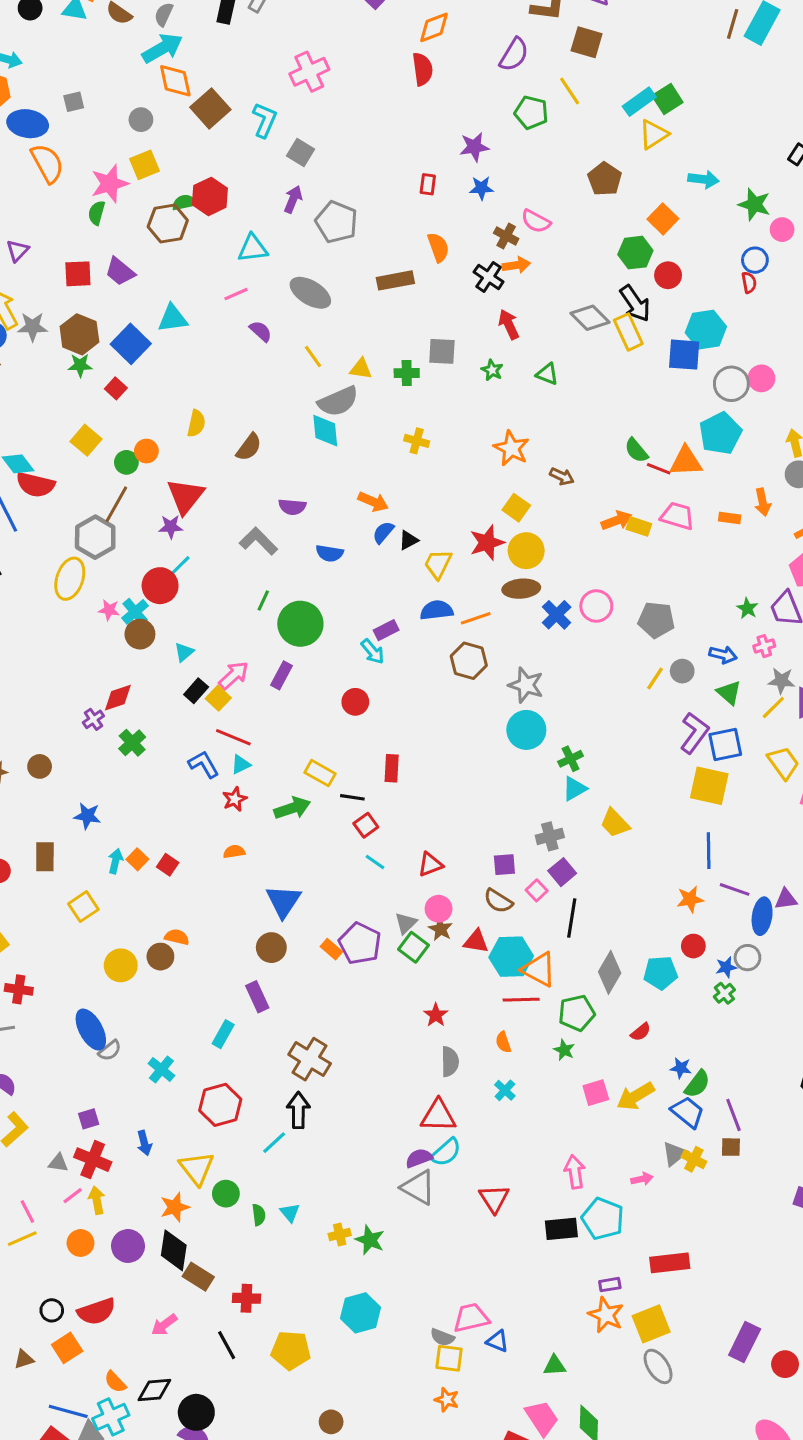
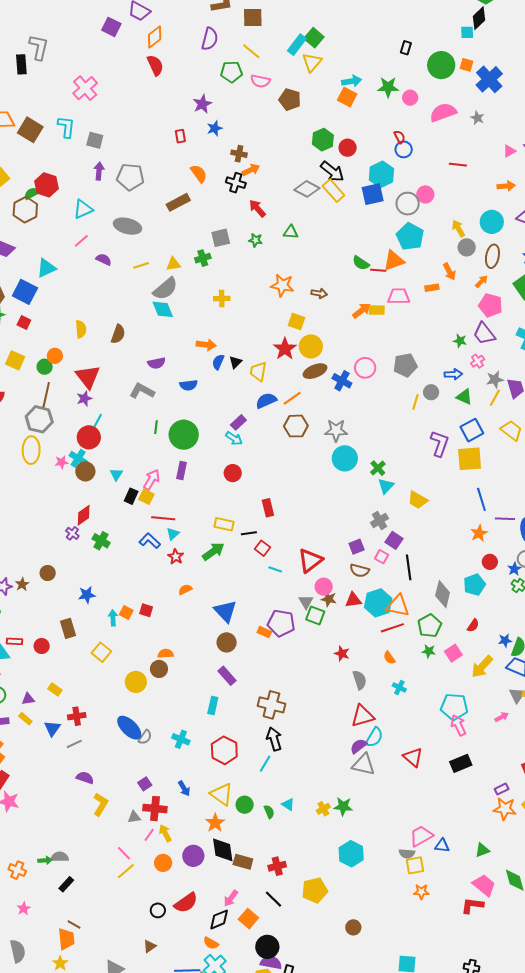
orange square: (663, 219) -> (347, 97), moved
pink semicircle: (536, 221) -> (260, 81), moved
blue circle: (755, 260) -> (404, 149), moved
yellow line: (313, 356) -> (141, 265), turned -56
purple L-shape: (694, 733) -> (440, 444), moved
red triangle: (430, 864) -> (310, 560), size x1.5
pink square: (596, 1093) -> (453, 653), moved
cyan pentagon: (603, 1219) -> (454, 707), moved
orange square: (67, 1348) -> (248, 919), moved
black diamond: (154, 1390) -> (219, 919), moved

